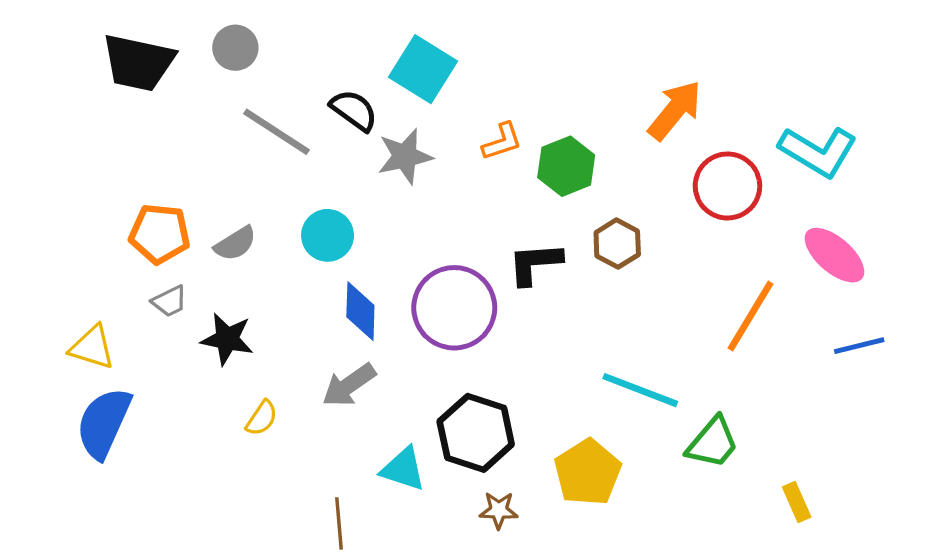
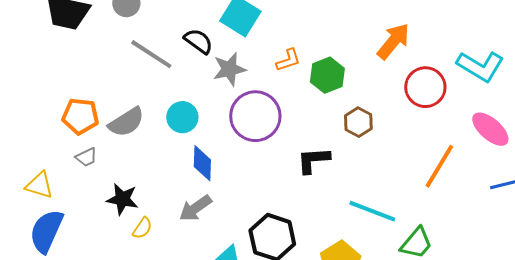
gray semicircle: (235, 244) -> (126, 122), size x1.4
black L-shape: (535, 263) -> (313, 160), moved
purple circle: (454, 308) -> (255, 116), moved
black star: (227, 339) -> (122, 199), moved

